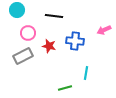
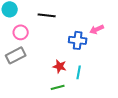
blue cross: (75, 41) -> (78, 40), moved
red star: (49, 46) -> (60, 66), moved

